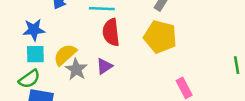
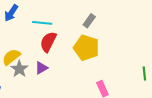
red semicircle: (111, 32) -> (48, 42), turned 30

